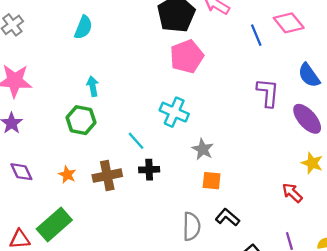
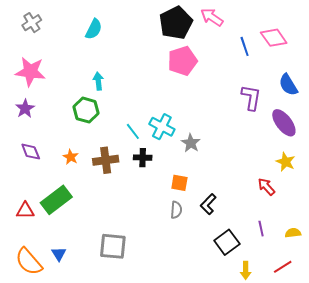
cyan cross: (174, 112) -> (162, 127), moved
orange square: (212, 181) -> (179, 183), moved
black L-shape: (227, 217) -> (208, 204), turned -90
gray semicircle: (191, 226) -> (176, 210), size x0.7

